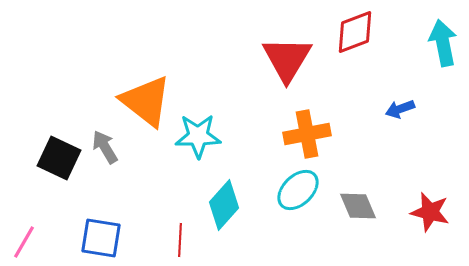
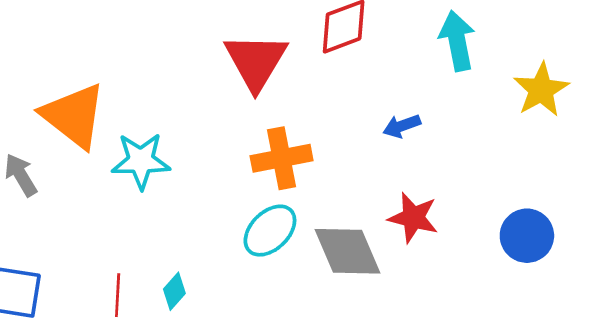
cyan diamond: (224, 205) -> (174, 291), moved, size x0.6
gray diamond: (358, 206) -> (347, 251), size x1.4
red star: (430, 212) -> (413, 218), moved

